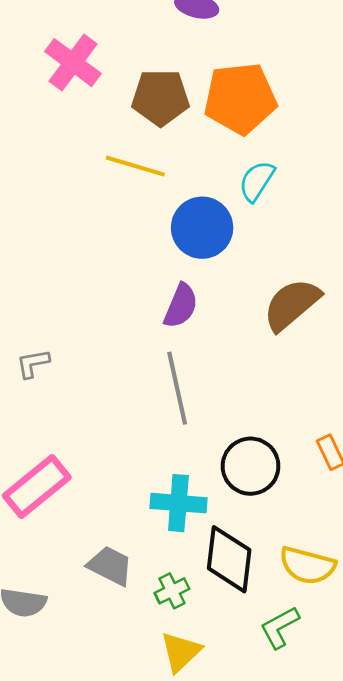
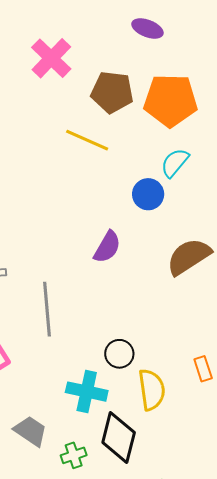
blue circle: (202, 228) -> (148, 194), moved, size x0.7
gray line: (177, 388) -> (47, 309), moved
black circle: (251, 466) -> (119, 354), moved, size x0.7
yellow semicircle: (307, 565) -> (152, 390), moved, turned -120

